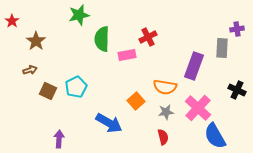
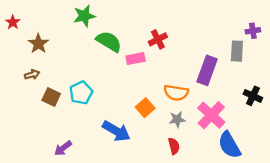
green semicircle: (102, 39) -> (109, 41), turned 120
purple arrow: (59, 139) -> (63, 148), turned -132

